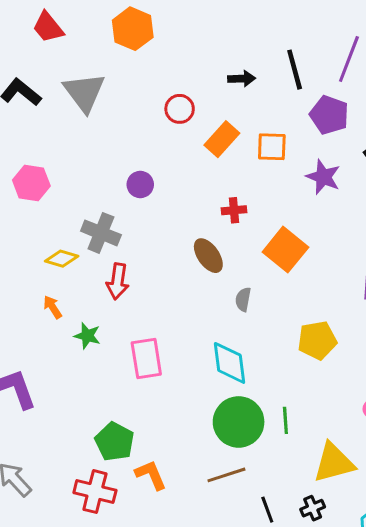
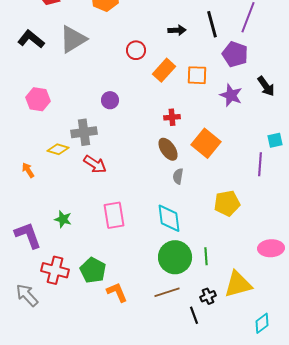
gray triangle: (84, 92) -> (73, 39), turned 36
gray cross: (101, 233) -> (84, 132), turned -30
brown ellipse: (208, 256) -> (168, 149), moved
red arrow: (118, 281) -> (95, 164), turned -65
orange arrow: (53, 307) -> (28, 170), moved
green star: (87, 336) -> (63, 219), moved
red cross: (95, 492) -> (55, 270), moved
black cross: (313, 508) -> (208, 296), moved

